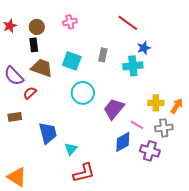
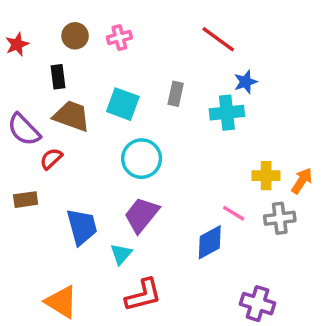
brown circle: (37, 27) -> (75, 36), moved
purple trapezoid: (114, 109) -> (142, 215), moved
purple cross: (150, 151) -> (258, 304), moved
orange triangle: (17, 177) -> (61, 302), moved

